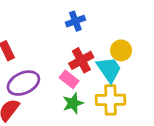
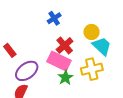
cyan trapezoid: (109, 69) -> (102, 46), moved
pink rectangle: (69, 79) -> (59, 61), size x1.6

